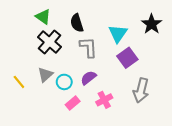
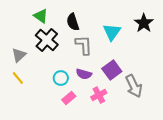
purple square: (127, 58) -> (112, 70), moved
gray triangle: (45, 75) -> (19, 55), moved
purple semicircle: (88, 78) -> (84, 74), turned -126
gray arrow: (141, 90) -> (134, 86), turned -40

